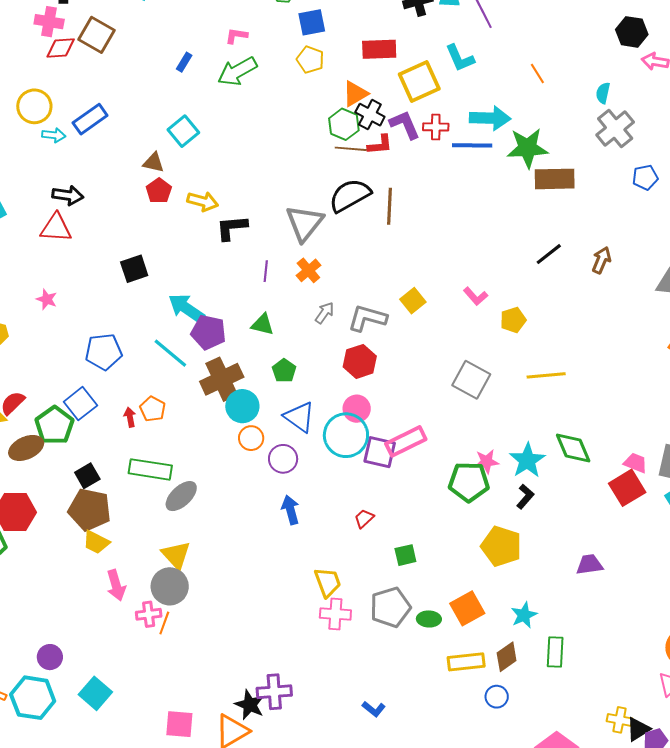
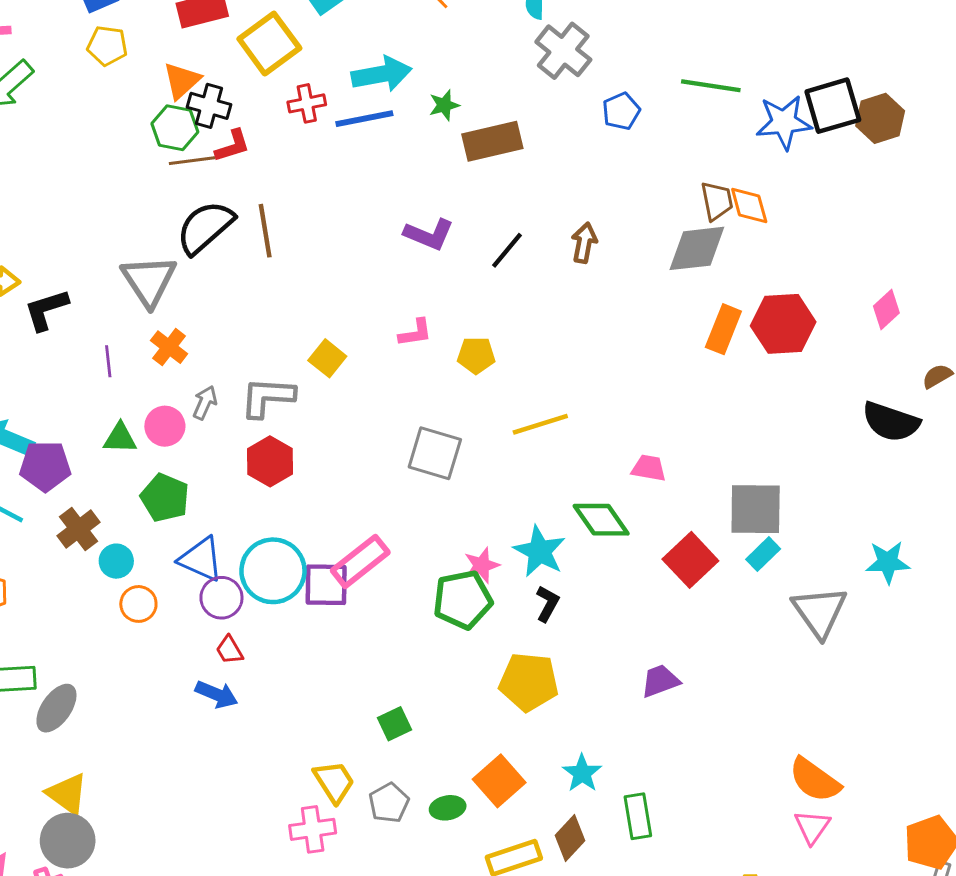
purple L-shape: (405, 125) -> (429, 234), moved, turned 148
green star: (528, 148) -> (444, 105), size x0.5
pink L-shape: (476, 296) -> (415, 333), turned -45
yellow pentagon: (513, 320) -> (476, 355), turned 30
green pentagon: (284, 371) -> (165, 498), size x1.4
brown cross: (222, 379) -> (78, 529), size x0.7
cyan circle: (242, 406) -> (116, 561), size x0.7
pink circle: (357, 409) -> (165, 426), moved
purple circle: (283, 459) -> (221, 598), moved
pink trapezoid: (635, 463) -> (649, 468), moved
blue arrow: (290, 510) -> (217, 694), turned 140
red trapezoid: (364, 518) -> (229, 650), moved, turned -65
yellow trapezoid: (328, 582) -> (334, 782), moved
gray pentagon: (390, 607) -> (389, 803), size x0.7

